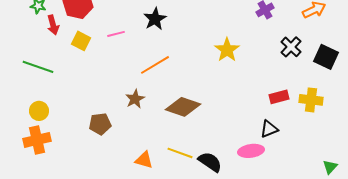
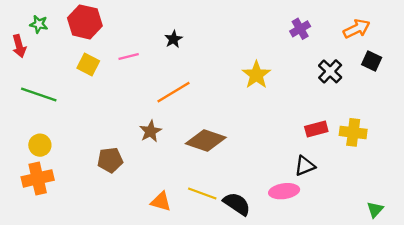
black star: (155, 19) -> (173, 39), size x0.7
red arrow: (53, 25) -> (19, 46), moved
black square: (326, 57) -> (372, 61), moved, size x0.7

